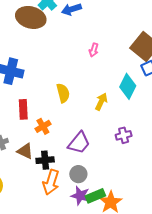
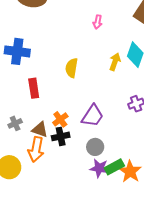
yellow semicircle: (63, 93) -> (72, 68), turned -150
yellow arrow: (101, 102) -> (115, 62), moved
orange cross: (43, 126) -> (60, 119), moved
orange arrow: (51, 182) -> (36, 149), moved

